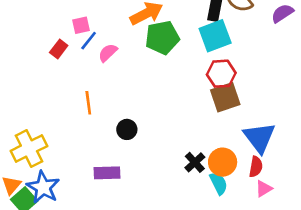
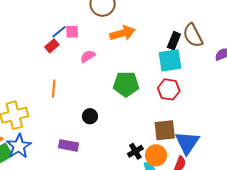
green pentagon: (162, 38) -> (126, 84), moved
blue line: (89, 41) -> (59, 32), moved
brown square: (225, 97) -> (165, 130), moved
orange line: (88, 103) -> (54, 89), moved

